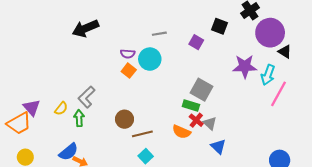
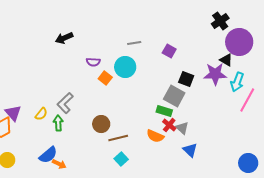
black square: (219, 26) -> (186, 79), moved
black arrow: (85, 28) -> (64, 38), size x0.7
black triangle: (285, 52) -> (226, 60), moved
purple semicircle: (128, 54) -> (93, 62), moved

